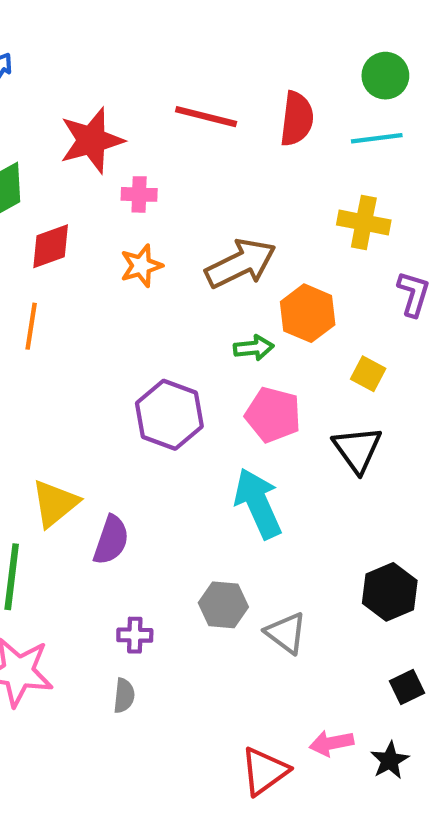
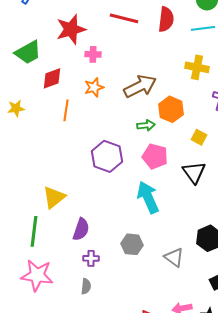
orange line: (31, 326) -> (66, 110), moved
purple semicircle: (111, 540) -> (81, 229), moved
gray triangle: (286, 633) -> (174, 257), moved

